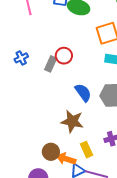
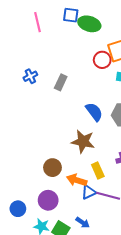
red circle: (64, 56) -> (102, 60), moved
brown circle: (51, 152) -> (52, 168), moved

